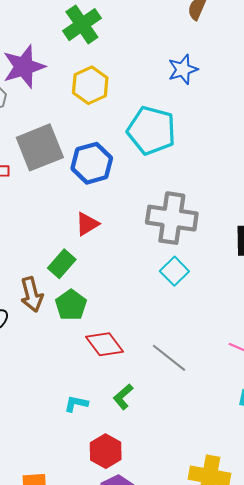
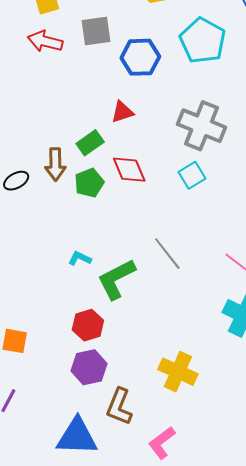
gray square: (40, 147) -> (96, 31), size x0.7
red diamond: (104, 344) -> (129, 170), moved
green L-shape: (123, 397) -> (116, 279), size x1.8
cyan L-shape: (76, 404) -> (80, 258), moved

